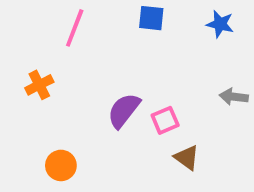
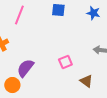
purple semicircle: (124, 110) -> (25, 68), moved
brown triangle: (187, 158) -> (86, 81), moved

